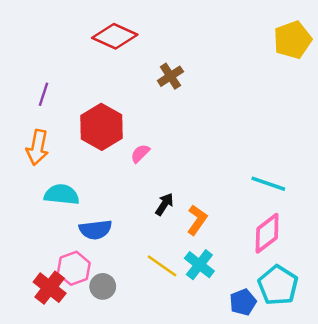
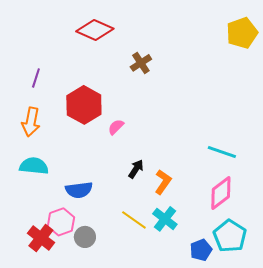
cyan semicircle: (62, 195) -> (34, 166), moved

